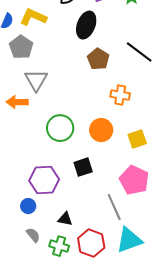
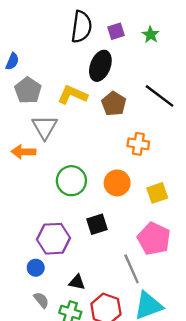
yellow L-shape: (33, 17) -> (72, 95), moved

